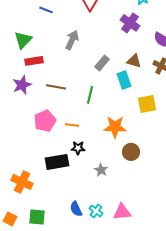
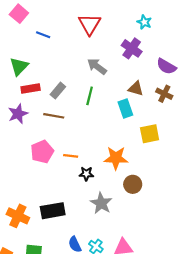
gray arrow: (72, 40) -> (97, 66), moved, turned -78
gray rectangle: (102, 63) -> (58, 91), moved
green line: (90, 95) -> (90, 96), moved
black star: (78, 148) -> (86, 174), moved
black rectangle: (57, 162) -> (53, 211), moved
gray star: (101, 170) -> (101, 203), size x1.5

